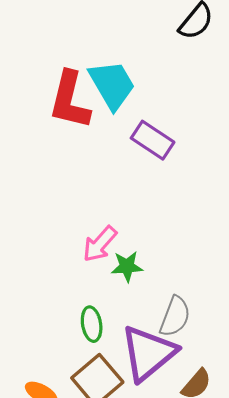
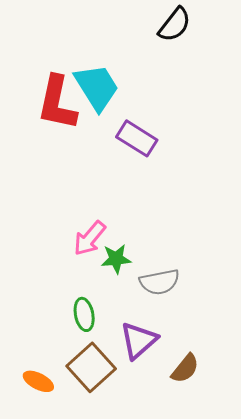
gray semicircle: (175, 317) -> (160, 282), moved, turned 60
purple triangle: (148, 353) -> (139, 340), size x0.7

